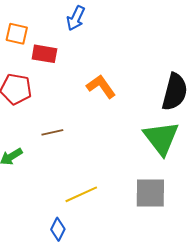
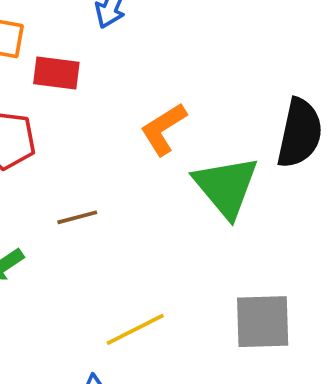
orange L-shape: (101, 86) -> (163, 129), turned -84
green triangle: (161, 138) -> (226, 187), moved

